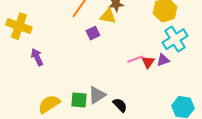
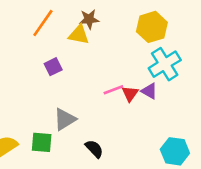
purple square: (93, 33) -> (53, 67), moved
purple triangle: (163, 60) -> (149, 91), turned 48
gray triangle: (97, 95) -> (65, 119), moved

